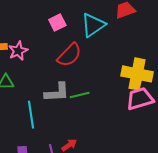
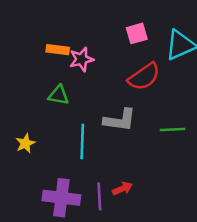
green line: (80, 95) -> (173, 130), moved

